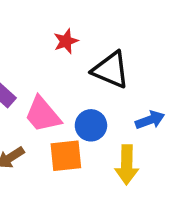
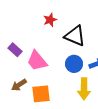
blue circle: (91, 125) -> (74, 64), moved
orange square: (66, 156) -> (41, 94), moved

